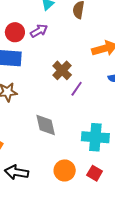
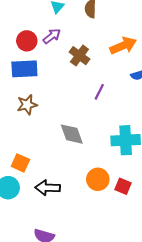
brown cross: (62, 70) -> (79, 56), moved
red square: (95, 173) -> (123, 186), moved

